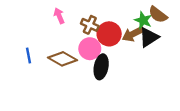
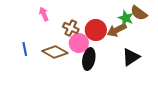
pink arrow: (59, 16) -> (44, 14), moved
brown cross: (90, 25) -> (71, 28), moved
black triangle: (149, 37) -> (131, 57), moved

